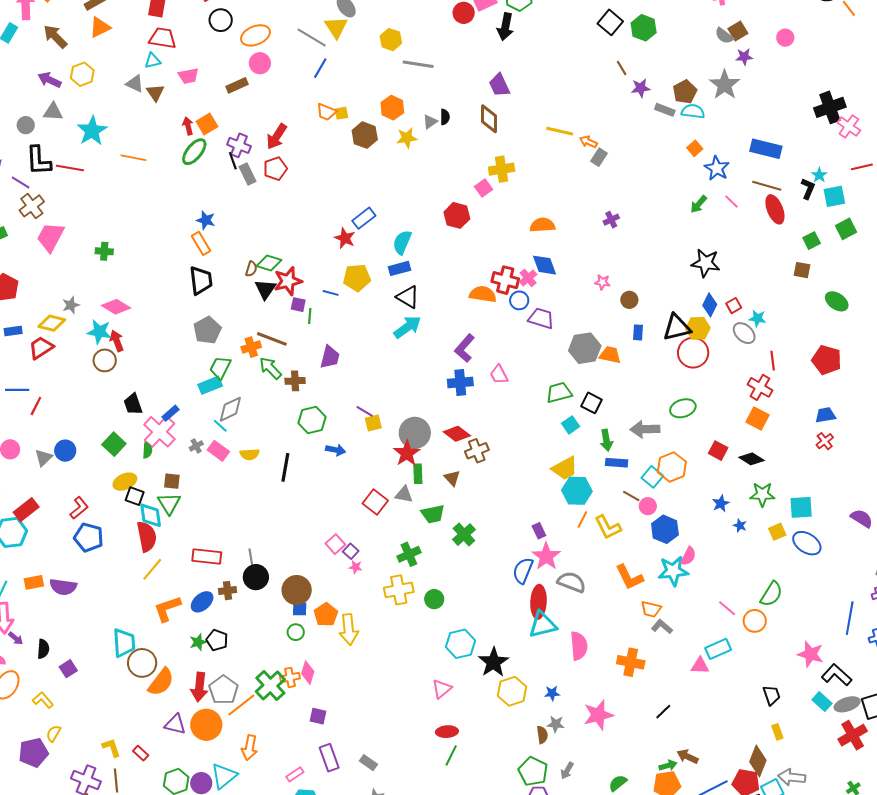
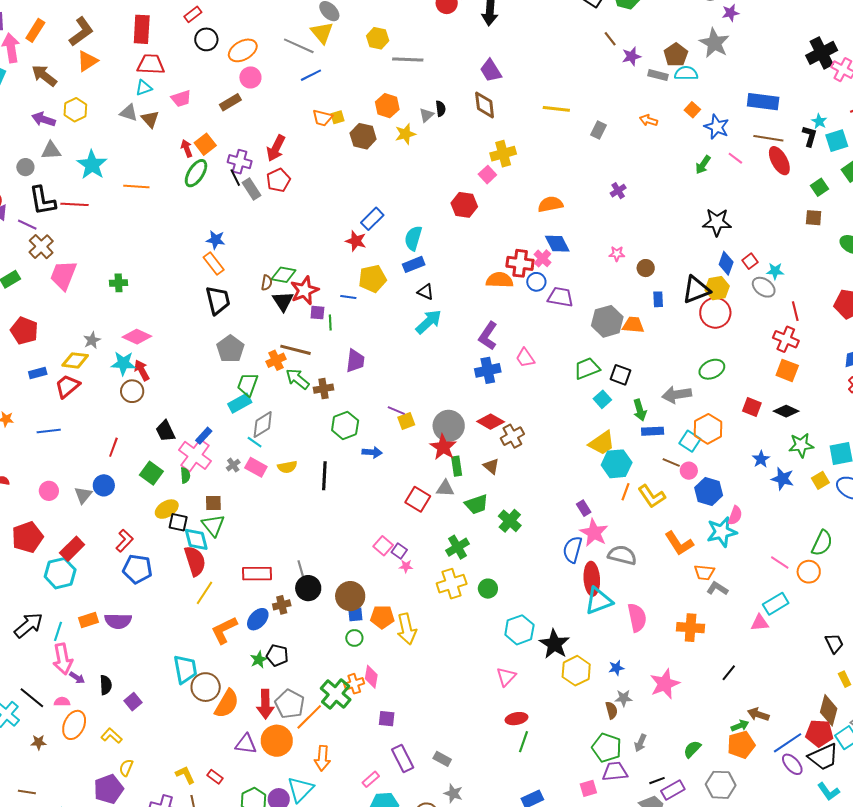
blue line: (320, 68) -> (311, 75), turned 40
orange arrow: (588, 142) -> (649, 120), moved
black triangle: (408, 297) -> (426, 292), size x0.7
red line: (36, 406) -> (113, 447), moved
blue star: (740, 526) -> (783, 479), size x1.6
orange pentagon: (326, 615) -> (382, 617), turned -30

